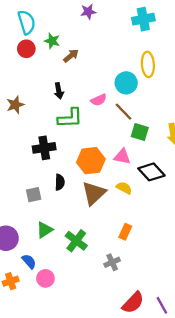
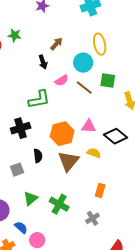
brown arrow: (71, 56) -> (56, 44), moved
black arrow: (59, 91) -> (43, 62), moved
green square: (140, 132) -> (108, 81), moved

